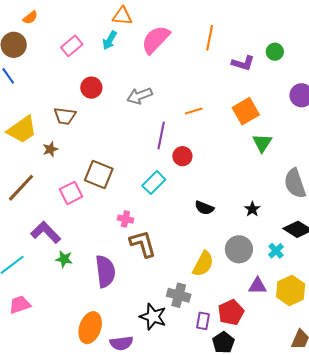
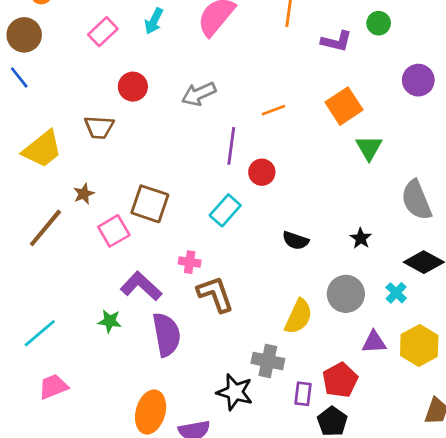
brown star: (50, 149) -> (84, 194), moved
purple L-shape: (46, 232) -> (141, 286), moved

